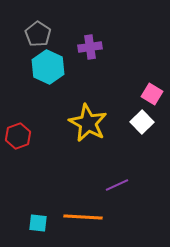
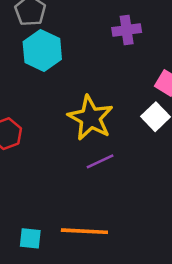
purple cross: (90, 47) -> (127, 30), moved
purple line: (117, 185) -> (100, 161), moved

